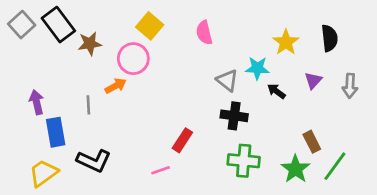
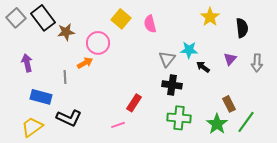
yellow square: (150, 26) -> (121, 19), moved
yellow star: (286, 42) -> (210, 17), moved
gray triangle: (227, 80) -> (167, 59), turned 30
purple arrow: (37, 102) -> (27, 63), moved
blue rectangle: (56, 132) -> (41, 97), turned -65

